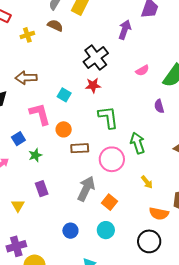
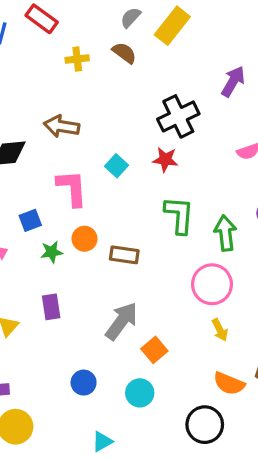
orange circle: (64, 129) -> (84, 239), moved
green arrow: (138, 143) -> (225, 233), moved
pink circle: (112, 159) -> (212, 284), moved

